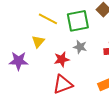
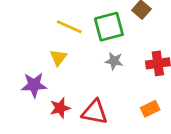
red star: (62, 59) -> (60, 108), moved
red triangle: (63, 84) -> (95, 112), turned 35

